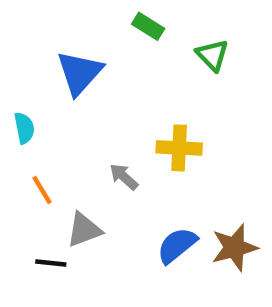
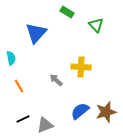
gray triangle: (84, 230) -> (45, 125), moved
black line: (51, 263) -> (23, 119), turned -32

